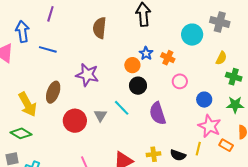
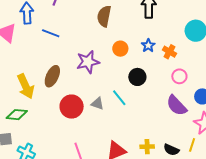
orange circle: (132, 65) -> (120, 49), moved
purple star: (87, 75) -> (88, 62), turned -30
purple semicircle: (158, 113) -> (177, 105), moved, turned -30
gray triangle: (100, 115) -> (97, 104), turned -48
green diamond: (21, 133) -> (17, 115), turned -30

